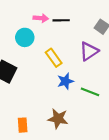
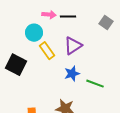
purple triangle: (89, 51) -> (73, 46), moved
yellow rectangle: (54, 58) -> (47, 51), moved

